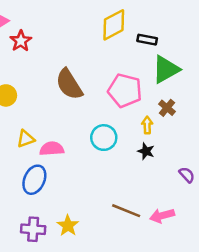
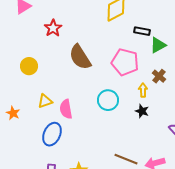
black rectangle: (147, 40) -> (142, 31), moved
red star: (21, 41) -> (53, 28), moved
green triangle: (166, 69) -> (158, 45), size x0.7
pink semicircle: (52, 149) -> (66, 109), turned -96

